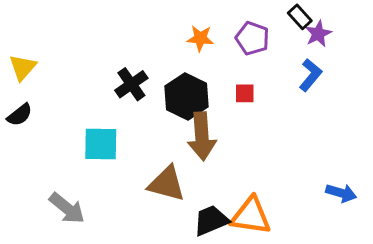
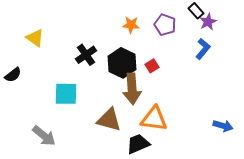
yellow triangle: (23, 67) -> (35, 38), moved, turned -36
red square: (245, 93) -> (152, 66), moved, turned -32
orange triangle: (251, 216) -> (154, 119), moved

